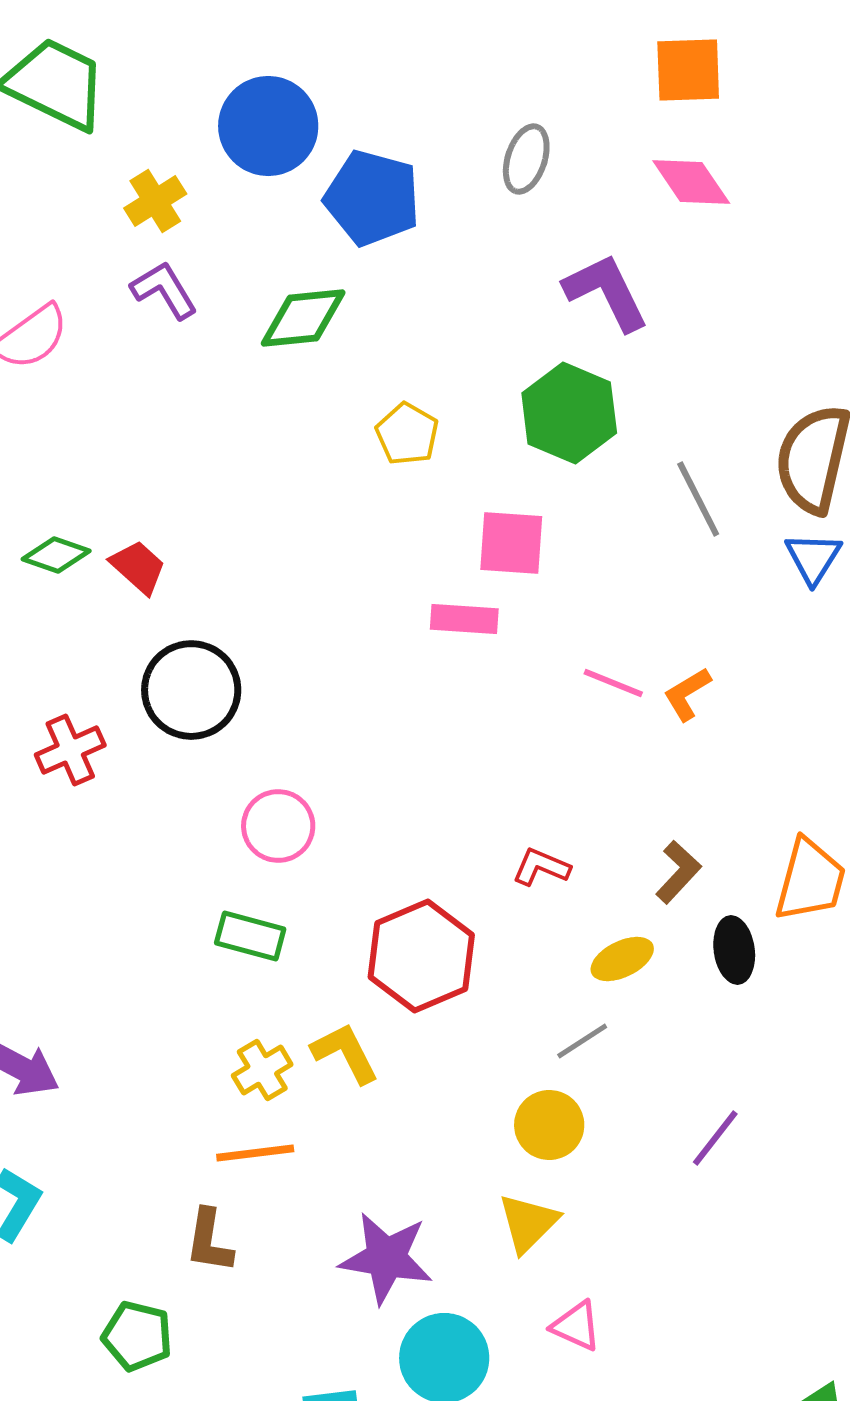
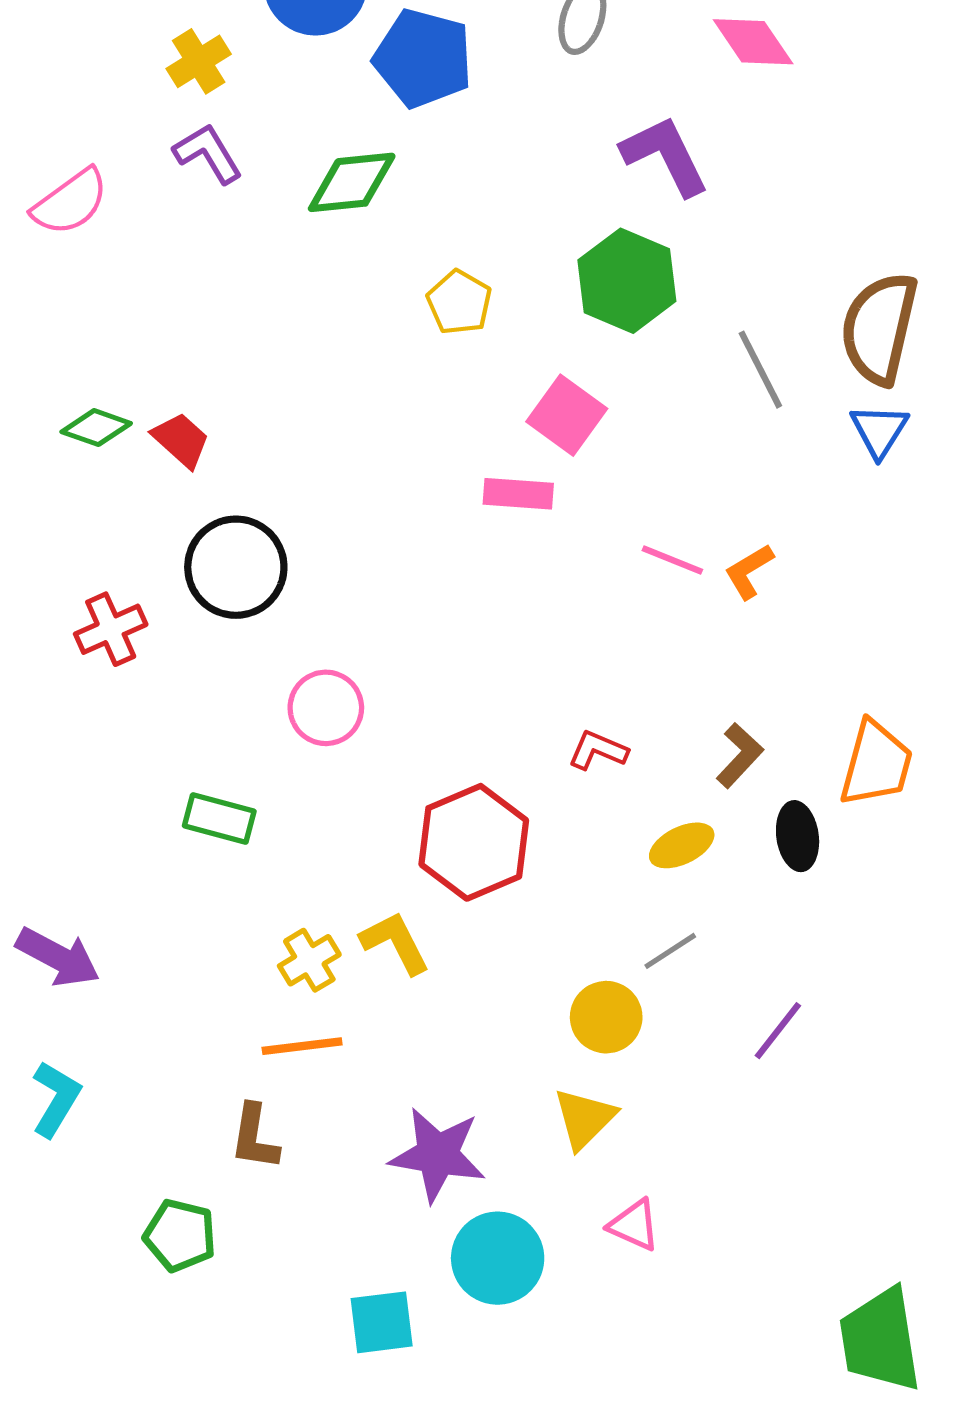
pink square: (511, 543) -> (567, 415), turned 32
green rectangle: (250, 936) -> (219, 819), moved
gray line: (582, 1041) -> (670, 951), moved

